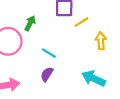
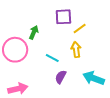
yellow arrow: (101, 41) -> (76, 50), moved
purple semicircle: (47, 74) -> (61, 77), moved

